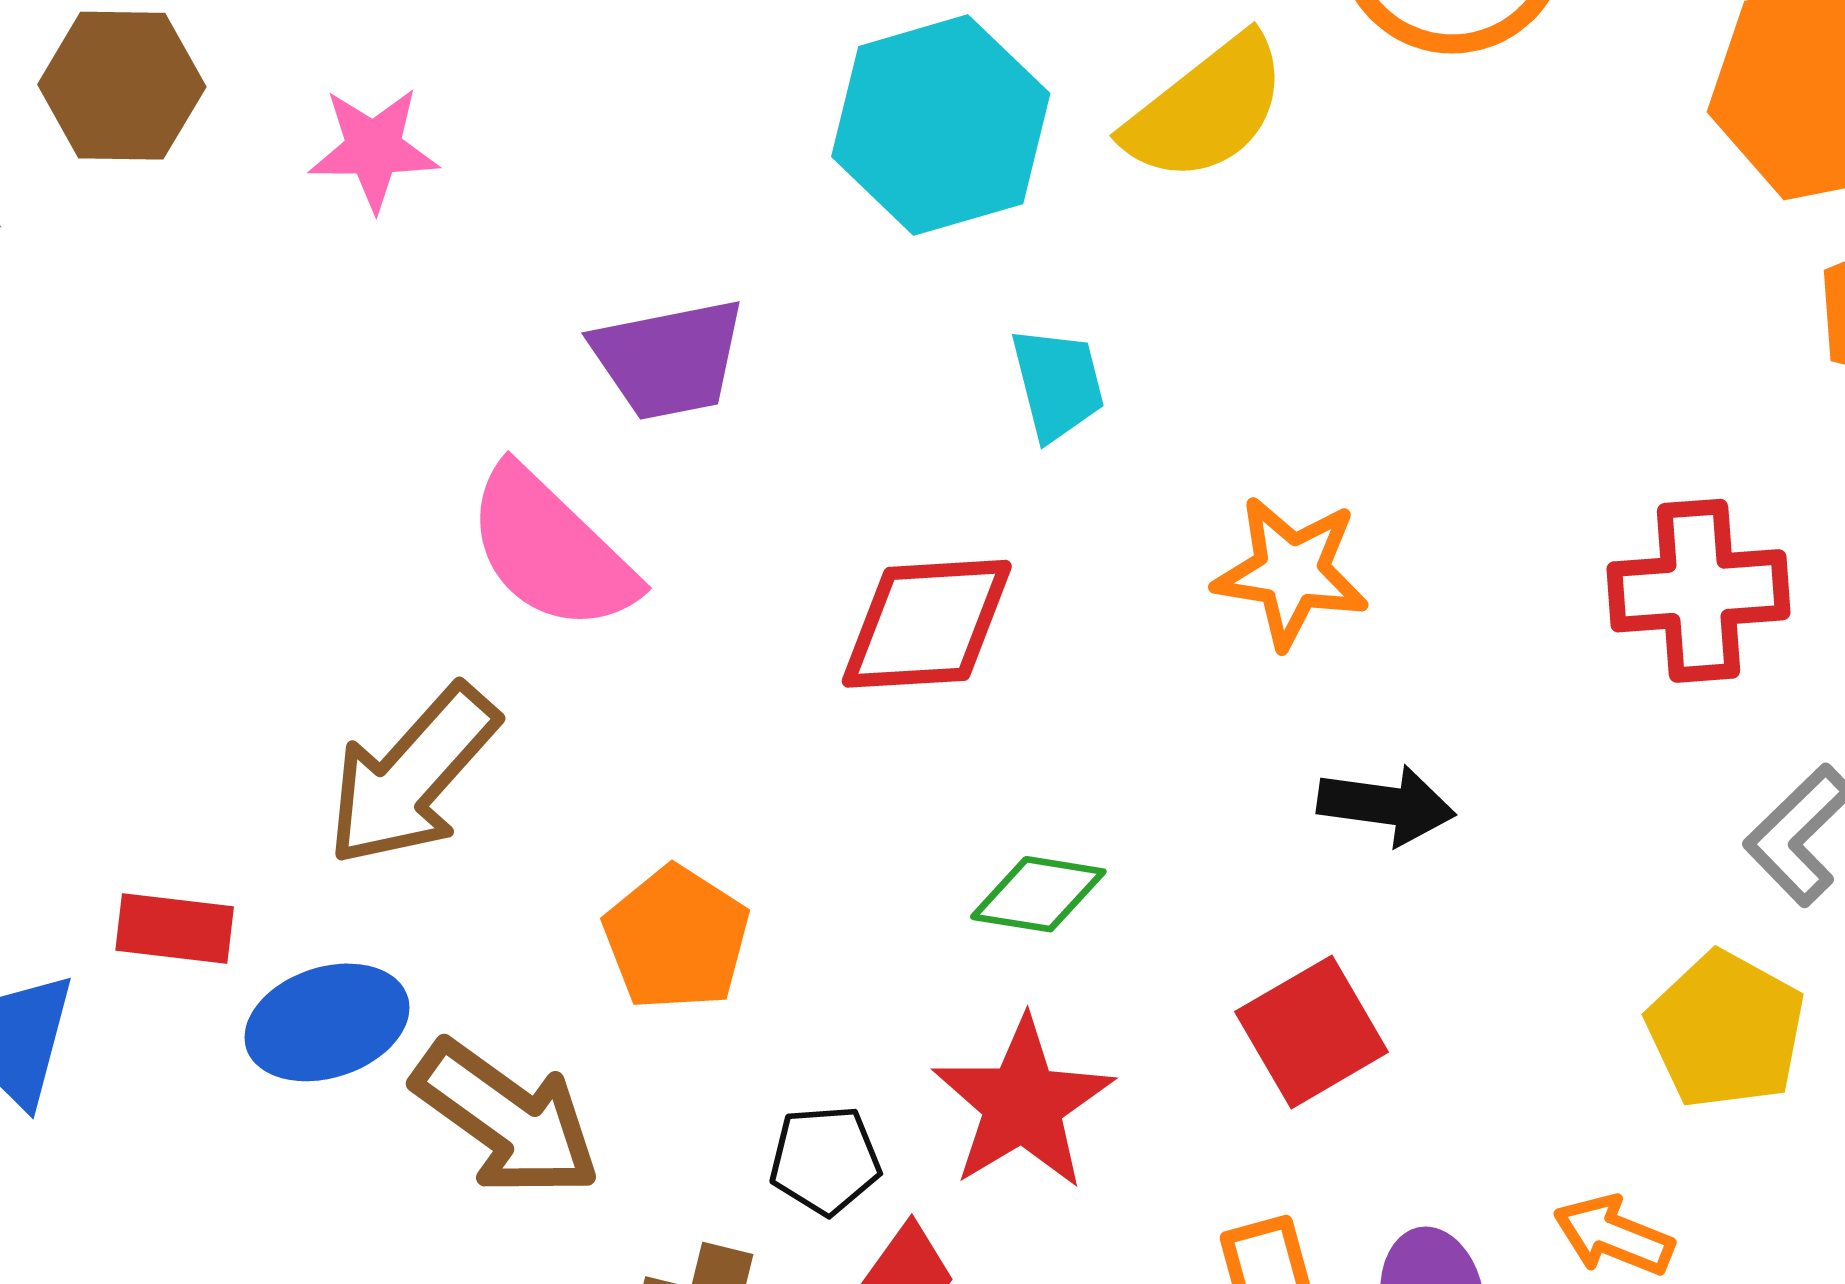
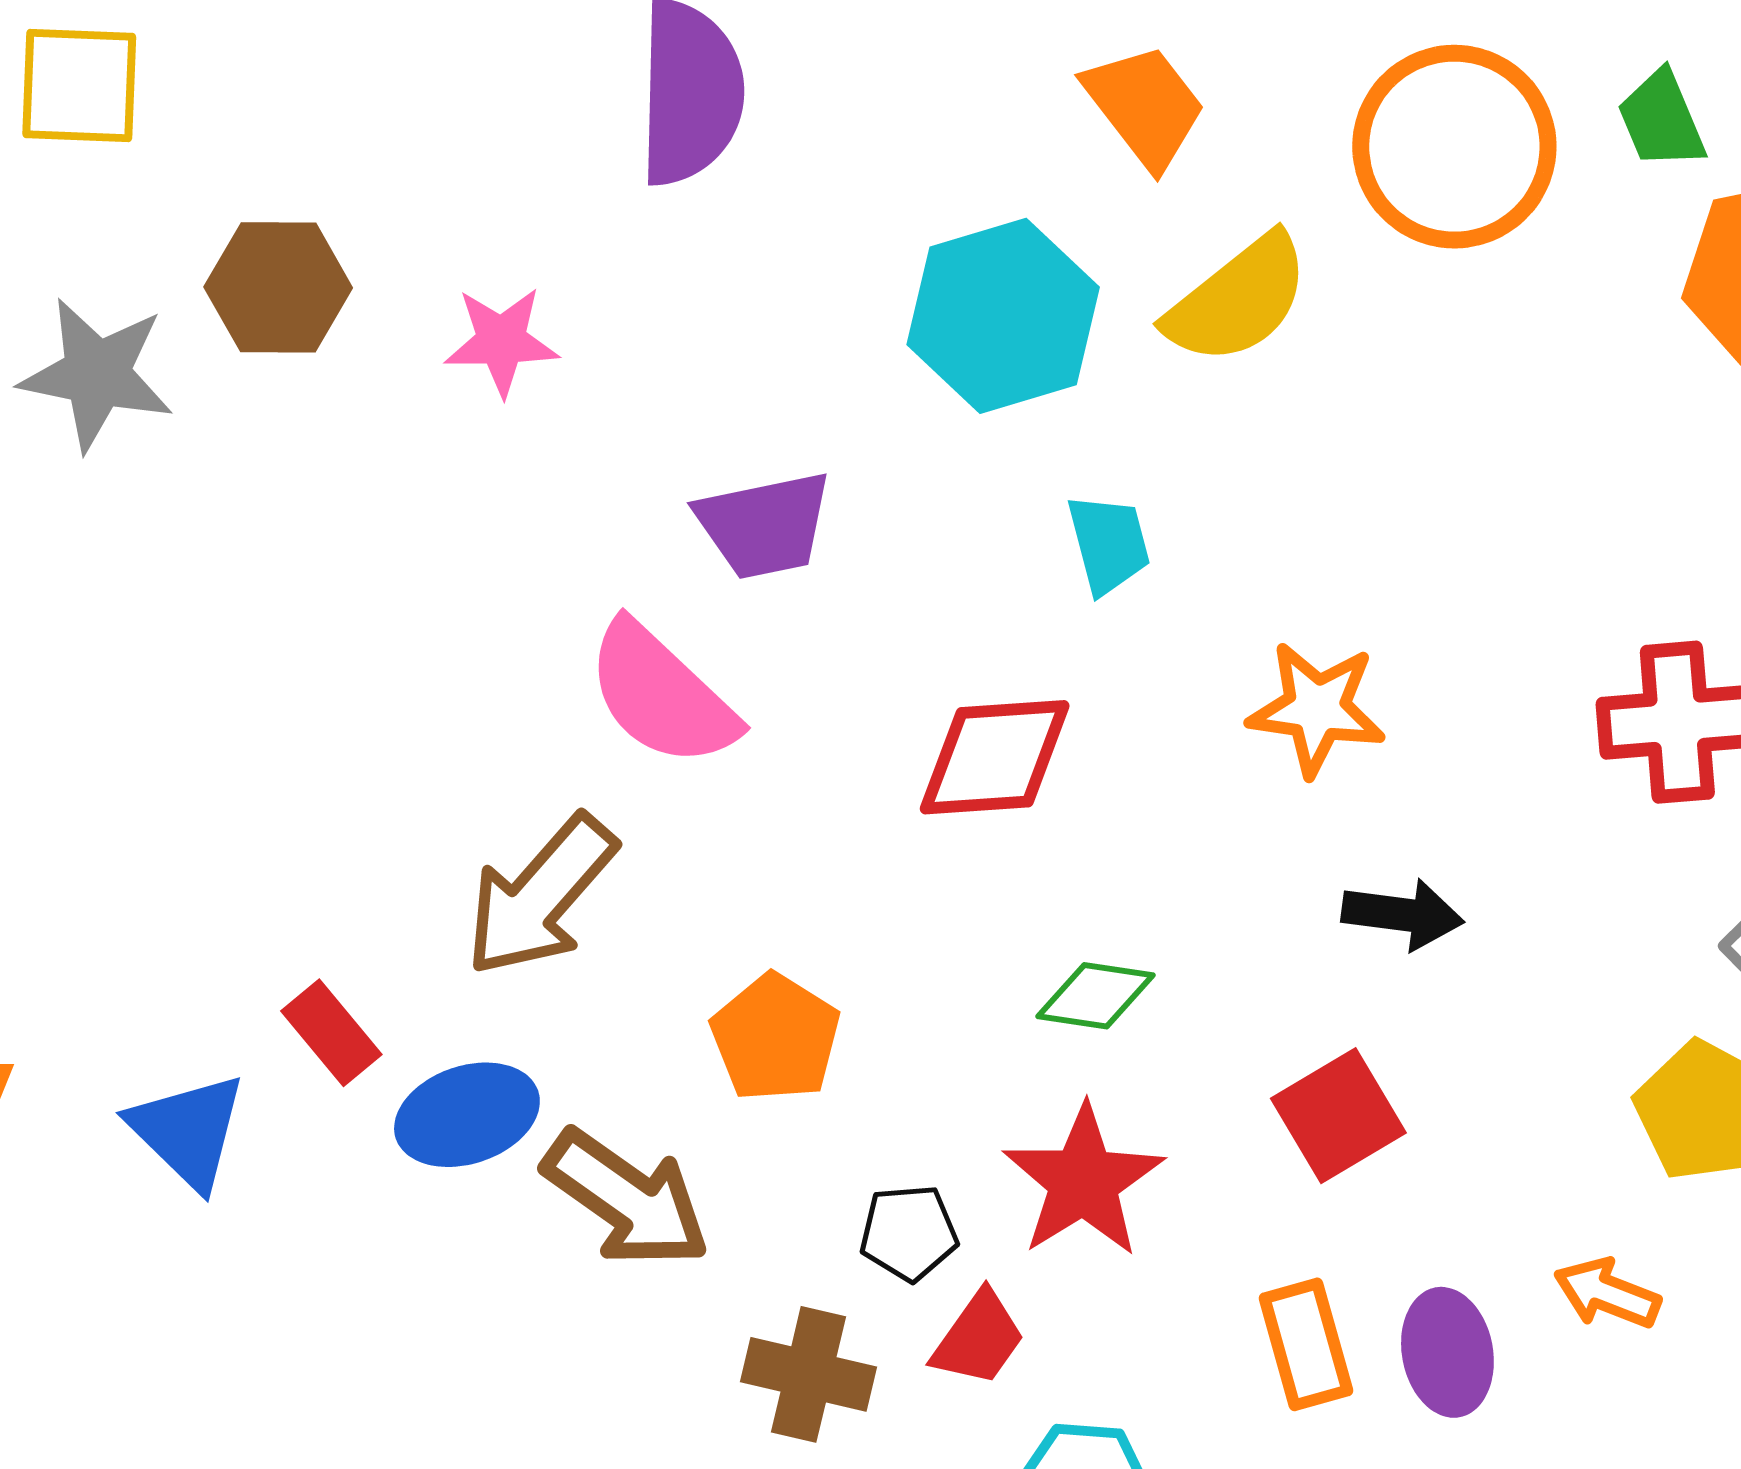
red rectangle: (175, 928) -> (331, 1033), turned 44

